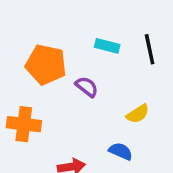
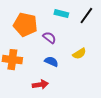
black line: (150, 49) -> (86, 16), turned 48
blue semicircle: (121, 151) -> (51, 62), moved

